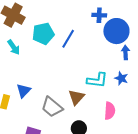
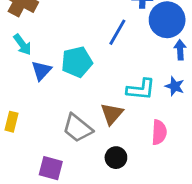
cyan pentagon: (43, 34) -> (77, 62), moved
blue line: (68, 39) -> (117, 32), moved
blue triangle: (24, 91) -> (41, 71), moved

